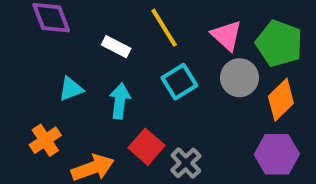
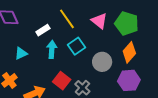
white rectangle: (116, 47) -> (43, 30), turned -56
gray circle: (239, 78) -> (102, 62), moved
cyan arrow: (120, 101) -> (52, 49), moved

